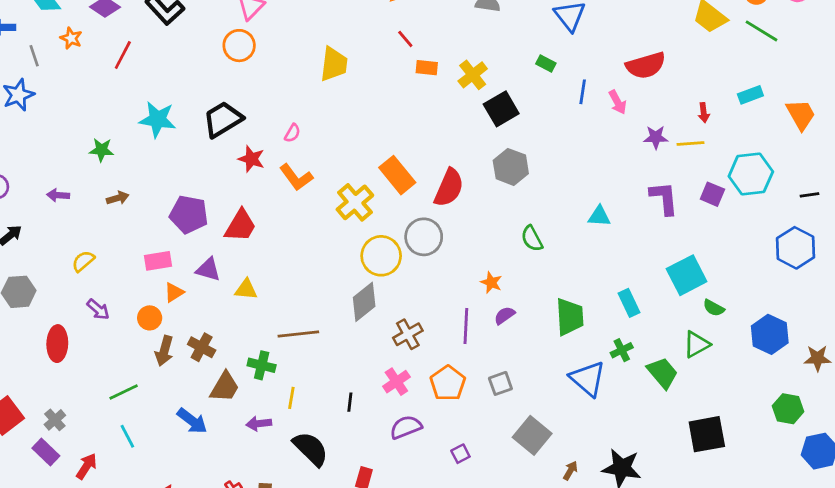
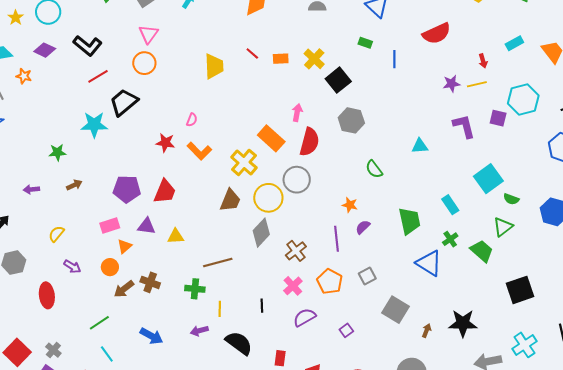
red line: (405, 39) -> (252, 53), moved
red line: (123, 55) -> (98, 76), moved, turned 40
pink arrow: (617, 102) -> (297, 113), moved, turned -132
black trapezoid: (223, 119) -> (124, 102), moved
brown arrow: (164, 351) -> (124, 289), turned 45
brown trapezoid: (225, 387) -> (230, 200), moved

